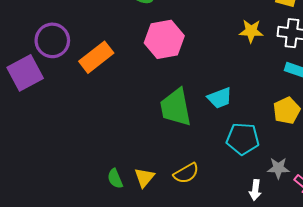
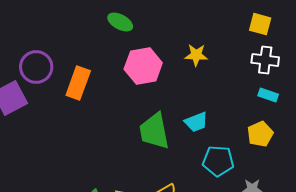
yellow star: (251, 31) -> (196, 55), moved
orange rectangle: (96, 57) -> (78, 83), turned -32

